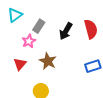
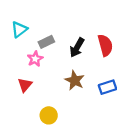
gray rectangle: (39, 26) -> (46, 42), turned 32
brown star: (48, 61) -> (75, 80), moved

